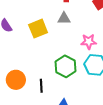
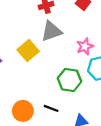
gray triangle: (64, 18) -> (51, 31), size x1.5
black line: (41, 86) -> (51, 108), turned -48

